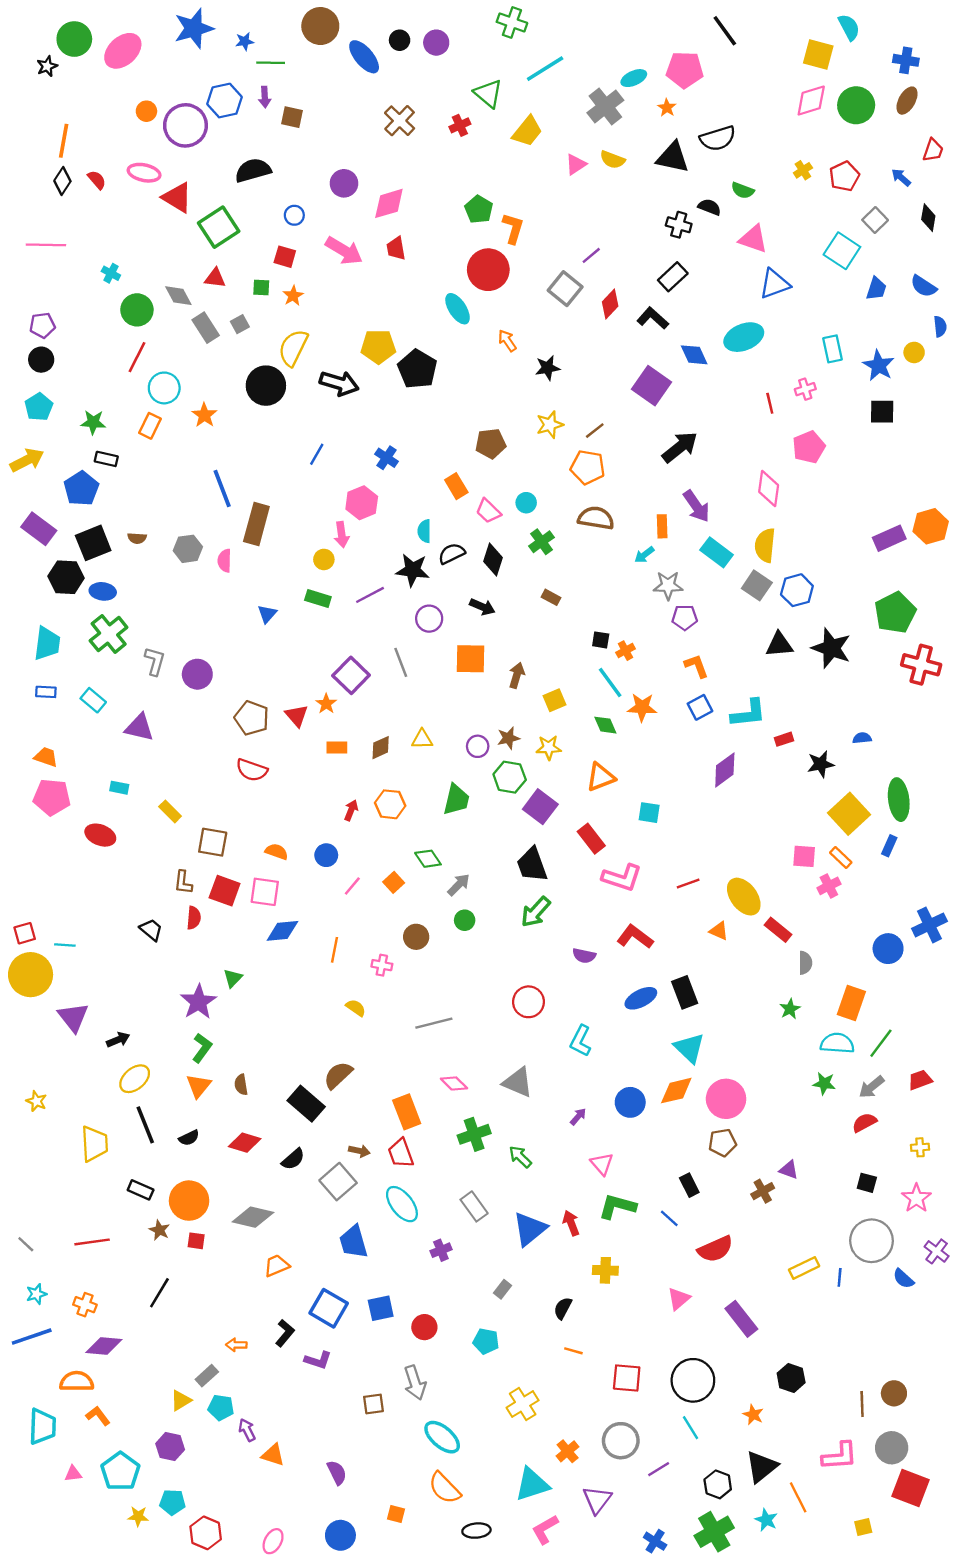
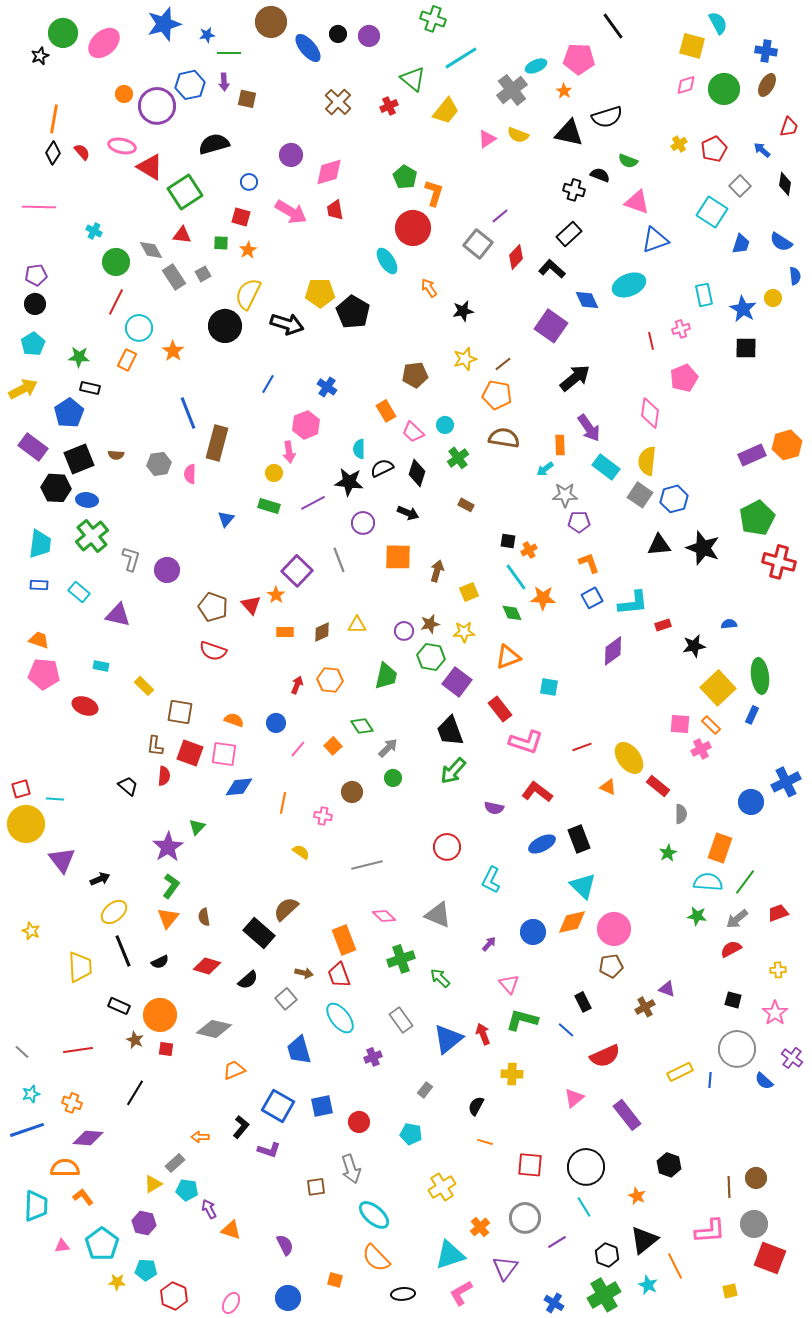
pink diamond: (811, 101) -> (686, 85), size x0.7
gray square: (338, 1182) -> (286, 999), size x0.7

